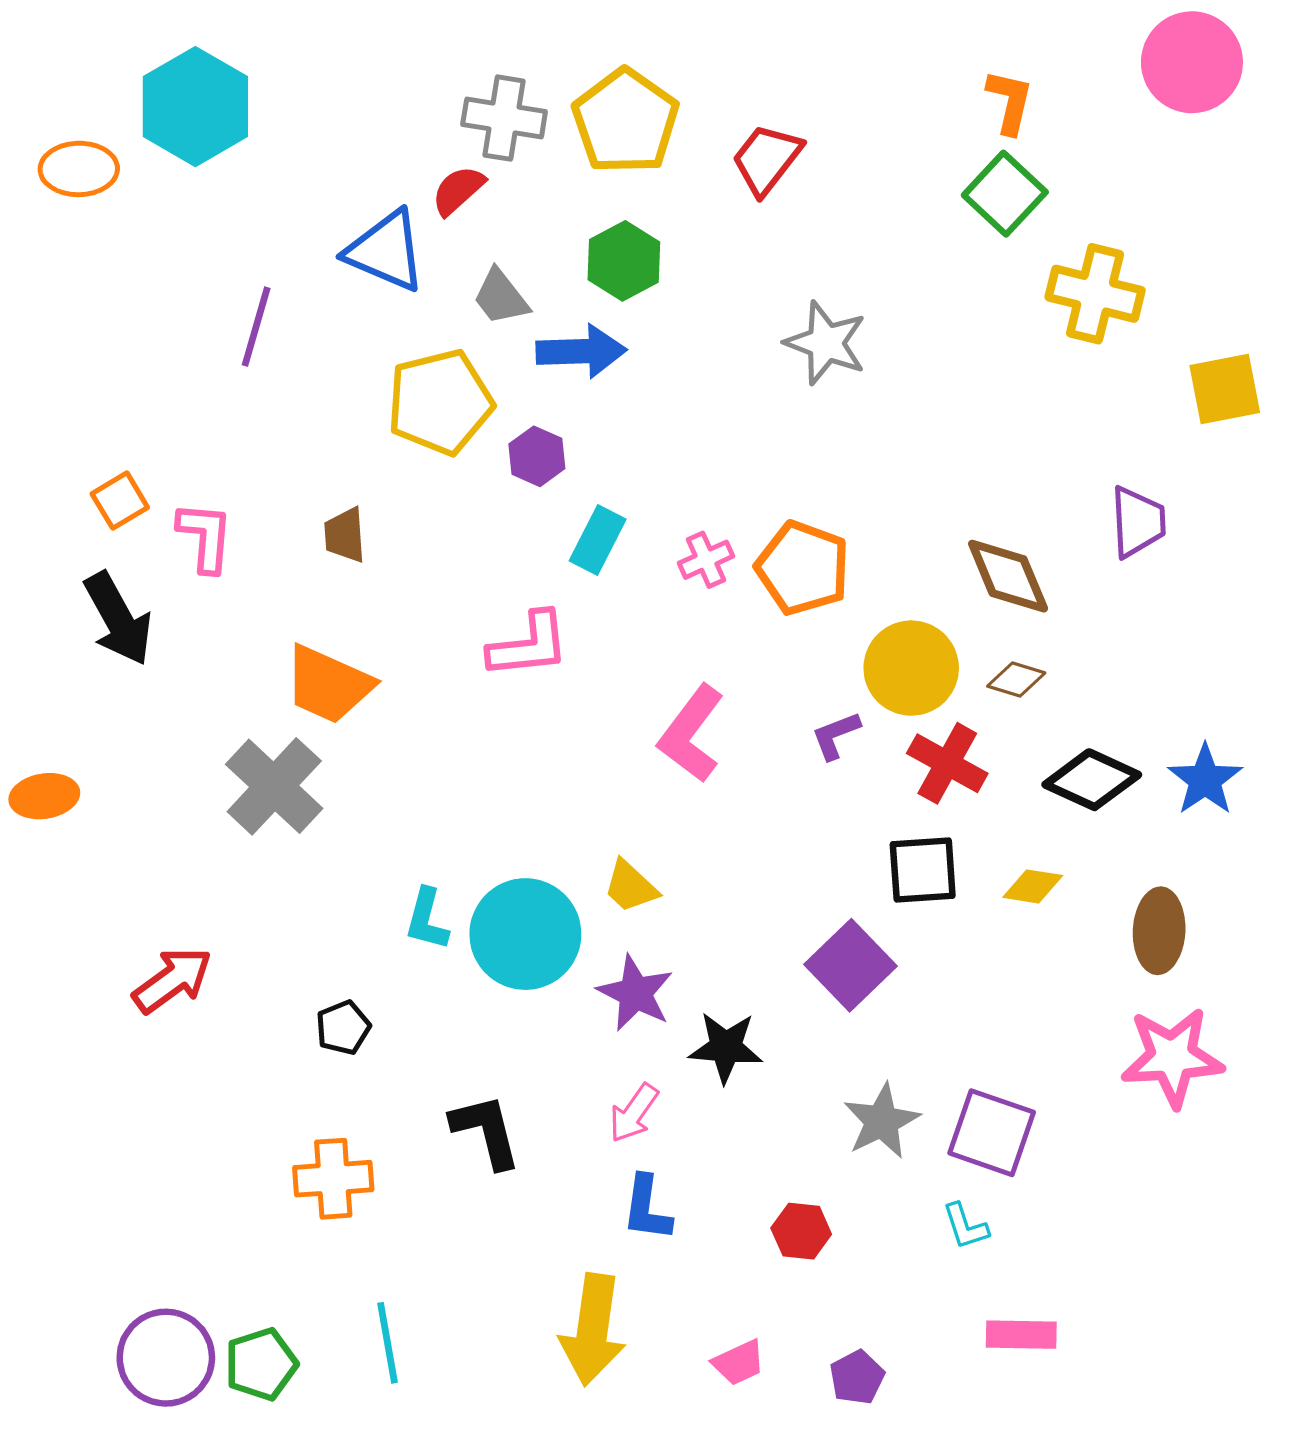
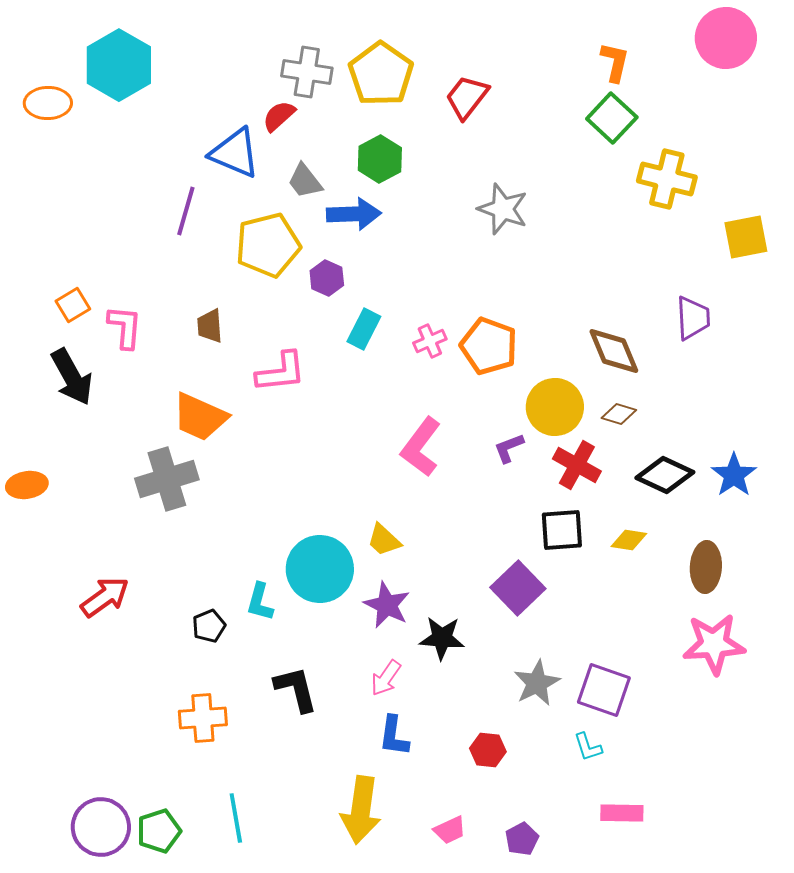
purple line: (256, 327) -> (186, 211), moved
pink L-shape: (529, 645) -> (281, 372), moved
gray cross: (274, 786) -> (167, 479), turned 30
cyan L-shape: (427, 919) -> (260, 602), moved

